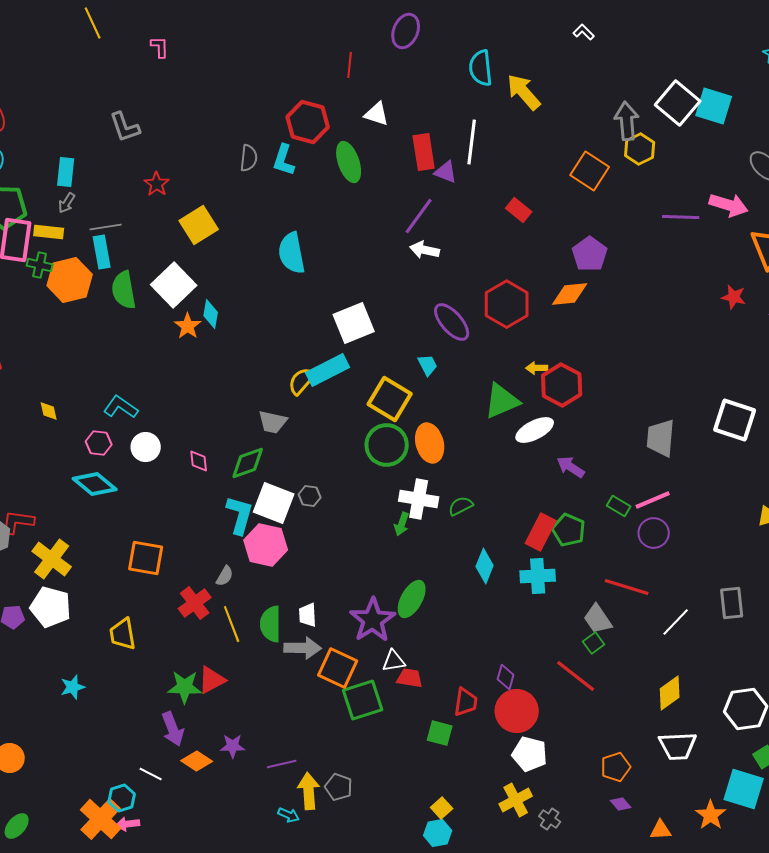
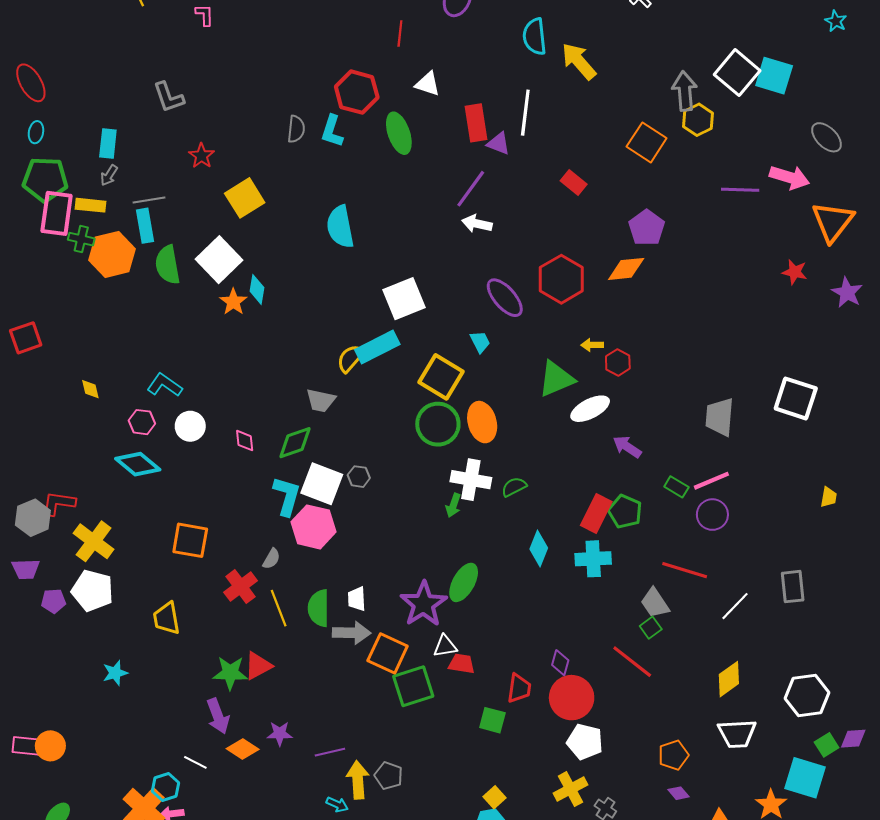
red hexagon: (562, 385) -> (618, 362), size x0.6

